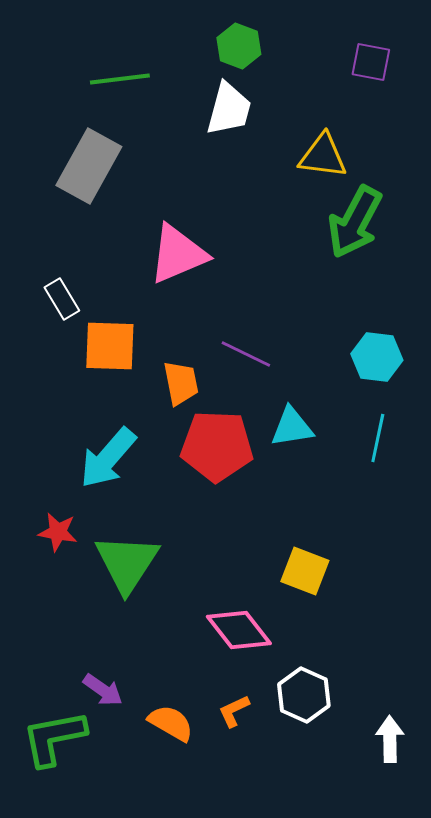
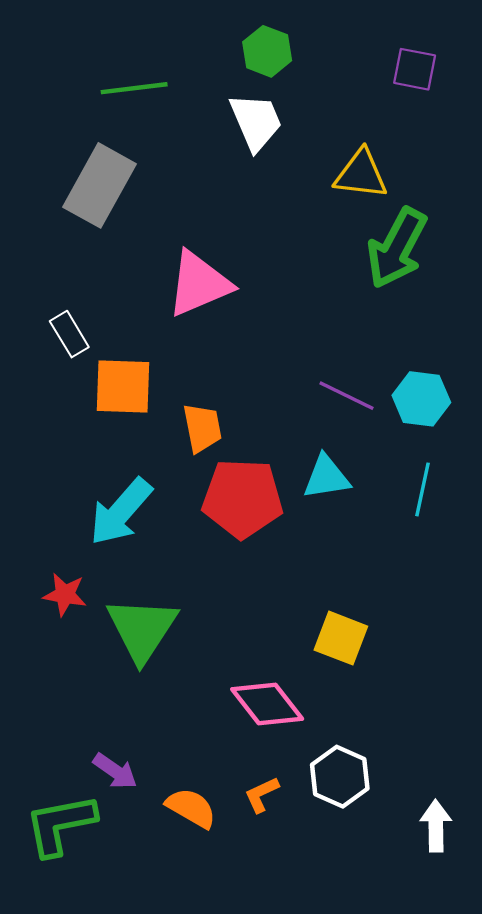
white trapezoid: (229, 109) -> (256, 122), turned -38
purple line: (246, 354) -> (346, 396), moved

